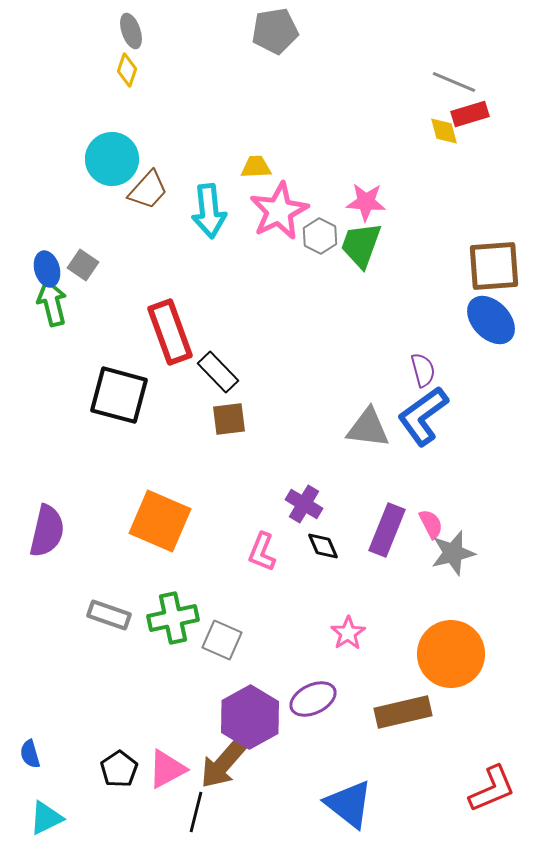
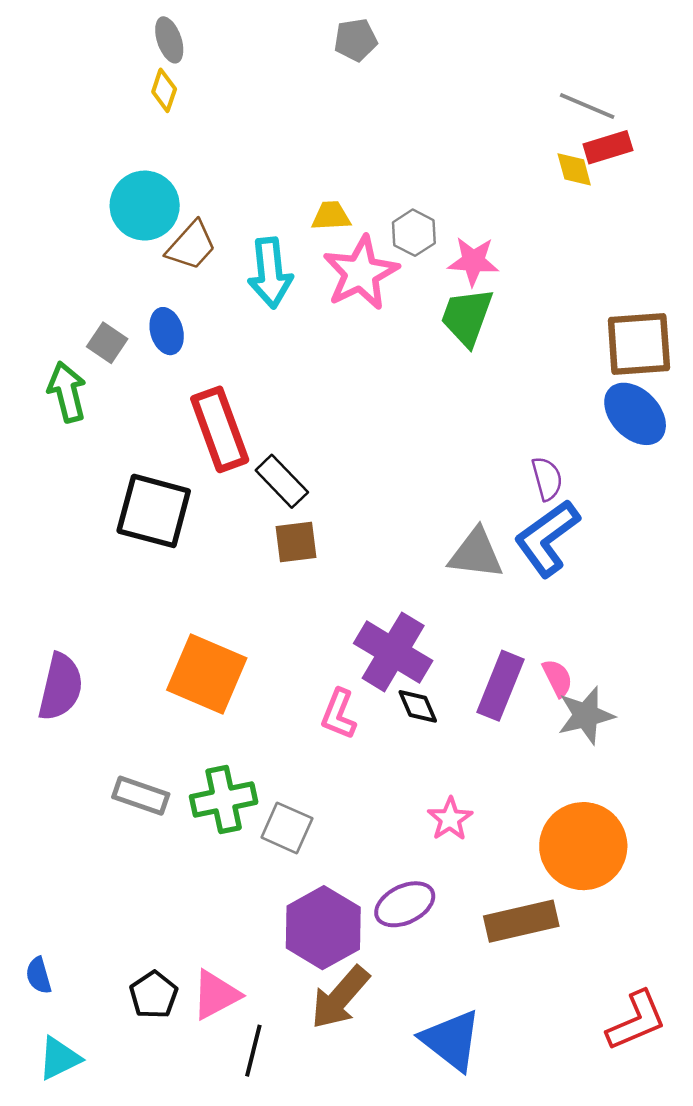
gray pentagon: (275, 31) -> (356, 40), size x0.7
gray hexagon: (320, 236) -> (414, 233), moved
blue ellipse: (47, 269) -> (167, 331), moved
purple cross: (304, 504) -> (393, 652), size x1.6
brown arrow: (223, 764) -> (340, 997), moved

